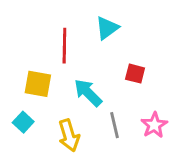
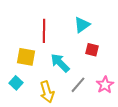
cyan triangle: (107, 28) -> (82, 25), moved
gray line: (114, 125) -> (78, 85), turned 54

